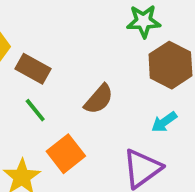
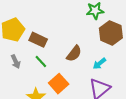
cyan arrow: (164, 122) -> (99, 64), moved

